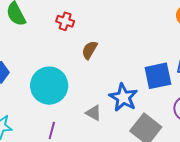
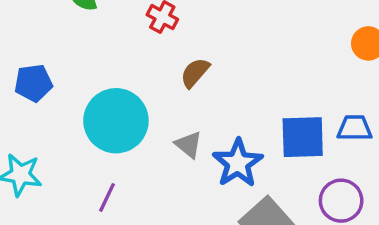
gray triangle: (94, 113) -> (189, 145), moved

